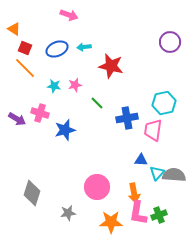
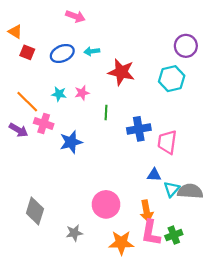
orange line: (25, 68) -> (27, 102), moved
green line: (97, 103) -> (106, 113), turned 48
cyan hexagon: (164, 103) -> (172, 79), moved

